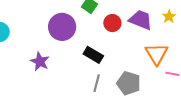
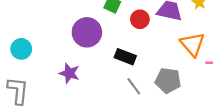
gray line: (97, 83) -> (134, 86), turned -42

